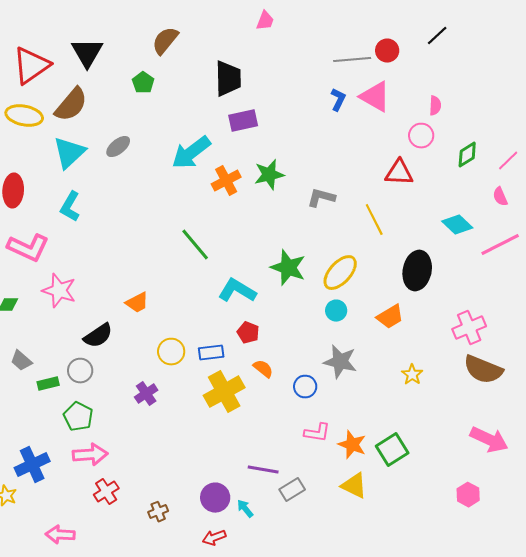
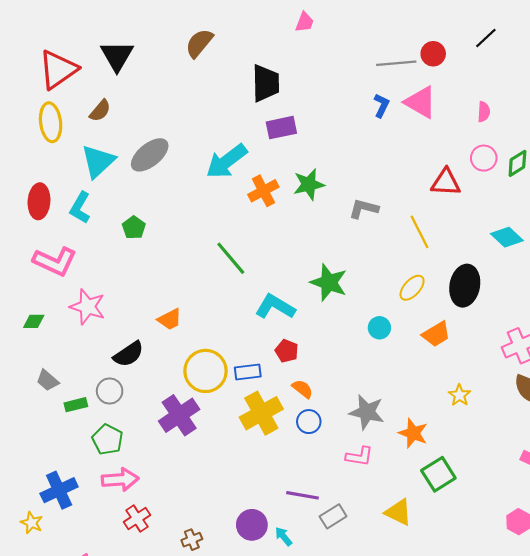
green pentagon: (143, 83) -> (134, 228), moved
brown semicircle: (71, 105) -> (100, 111), size x0.6
yellow ellipse: (24, 116) -> (51, 122), turned 72
pink circle: (421, 136) -> (484, 158), moved
gray ellipse: (118, 147) -> (150, 155), size x1.5
cyan L-shape: (70, 207) -> (80, 208), moved
yellow ellipse: (340, 273) -> (412, 288), moved, size x0.7
yellow circle: (171, 352) -> (206, 371), size x1.5
gray star: (340, 362) -> (367, 412), moved
blue circle: (305, 387) -> (309, 422), moved
purple cross: (146, 394) -> (179, 415), size x1.6
orange star: (352, 445) -> (413, 433), moved

